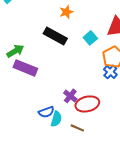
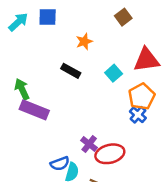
black rectangle: (55, 36) -> (71, 71), size x0.7
green arrow: (15, 51) -> (22, 89), turned -84

